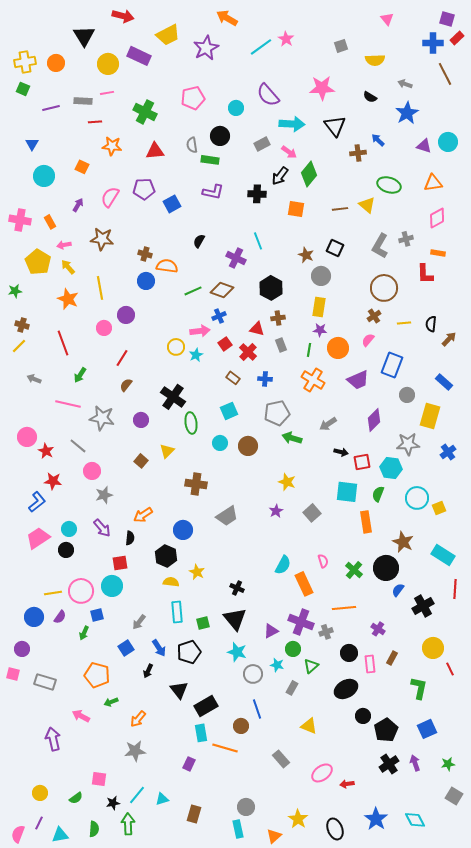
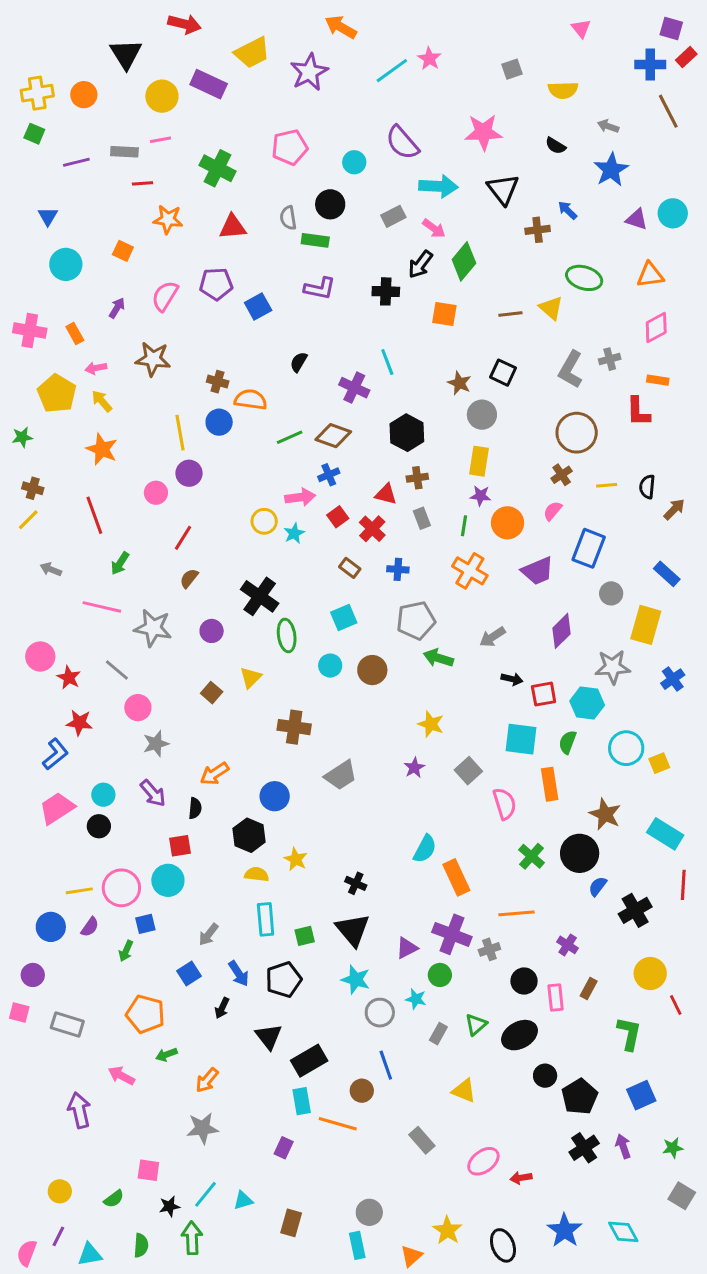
yellow line: (100, 288) -> (180, 433), moved
pink semicircle: (323, 561) -> (504, 804), moved, size x1.5
green triangle: (311, 666) -> (476, 1025), moved

